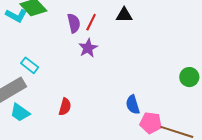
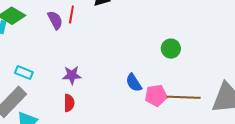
purple star: (88, 48) -> (72, 75), moved, turned -30
green circle: (189, 77) -> (171, 49), moved

